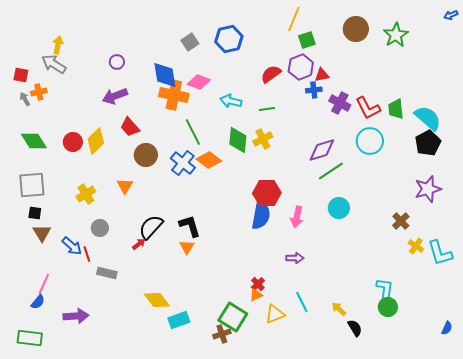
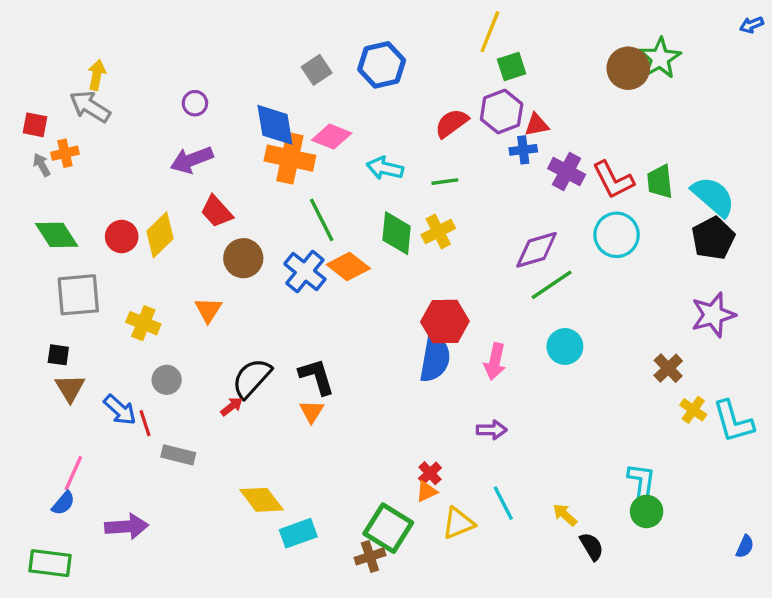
brown circle: (356, 29) -> (628, 68), moved
gray square: (32, 185) -> (78, 295), moved
yellow cross: (86, 194) -> (143, 323), turned -36

